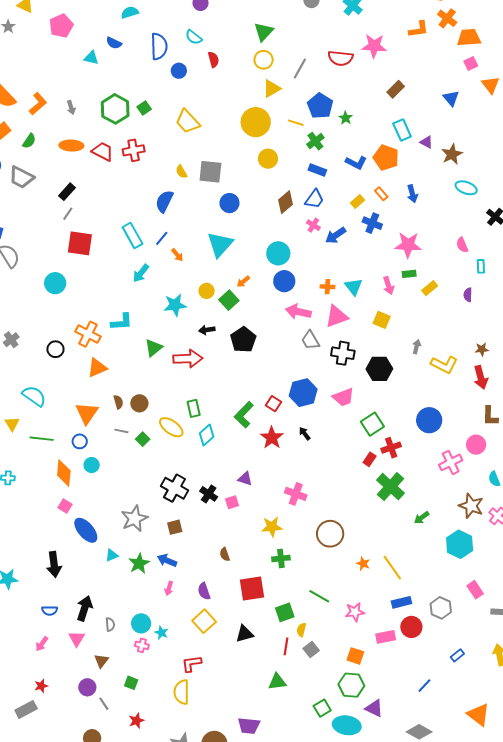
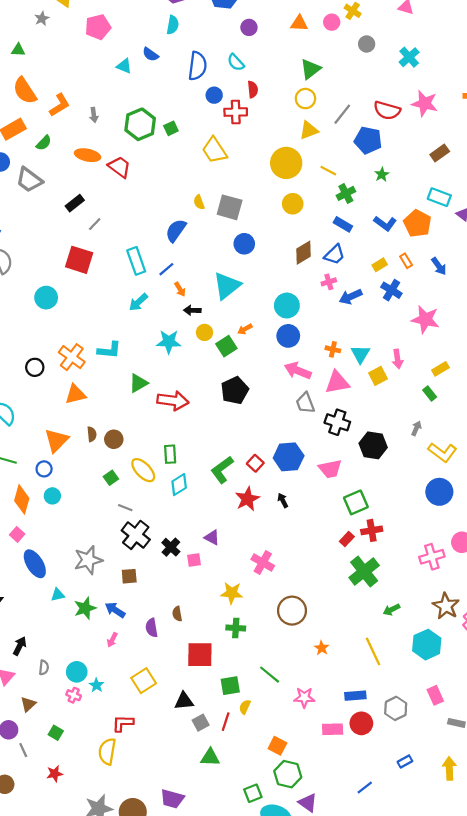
cyan semicircle: (130, 12) -> (173, 25), turned 108
blue pentagon: (320, 106) -> (368, 140), moved, turned -30
cyan rectangle: (402, 130) -> (439, 197), turned -55
red cross: (134, 150) -> (236, 112), moved
blue arrow: (412, 194) -> (439, 266), turned -30
gray line: (68, 214) -> (95, 224), moved
pink cross: (313, 225) -> (329, 282), turned 32
green rectangle: (409, 274) -> (430, 393), moved, turned 48
yellow square: (382, 320) -> (378, 376), moved, turned 30
black arrow: (207, 330) -> (192, 310), moved
blue circle: (429, 420) -> (439, 492), moved
gray line: (121, 431) -> (125, 508), moved
yellow line: (392, 568) -> (373, 651), moved
purple semicircle: (204, 591) -> (152, 628), moved
black arrow: (85, 608) -> (20, 646), size x0.7
gray square: (311, 649) -> (201, 723), moved
orange square: (355, 656) -> (277, 746), moved

